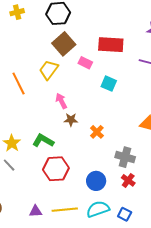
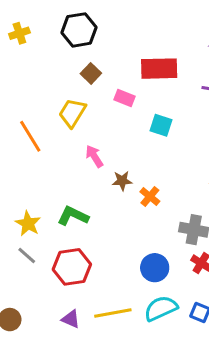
brown square: (64, 44) -> (91, 73), size x0.6
brown star: (71, 120) -> (122, 181), moved
red hexagon: (56, 169) -> (72, 267), moved
purple triangle: (36, 211) -> (71, 319), turned 32

